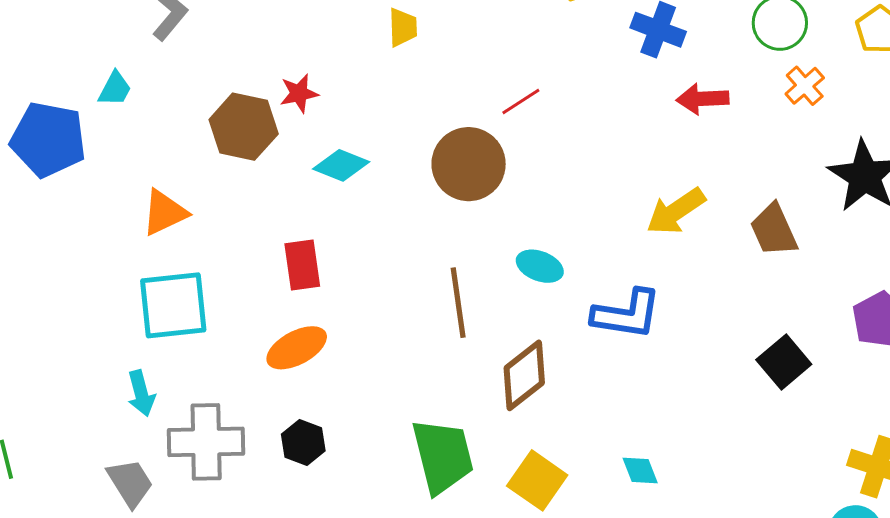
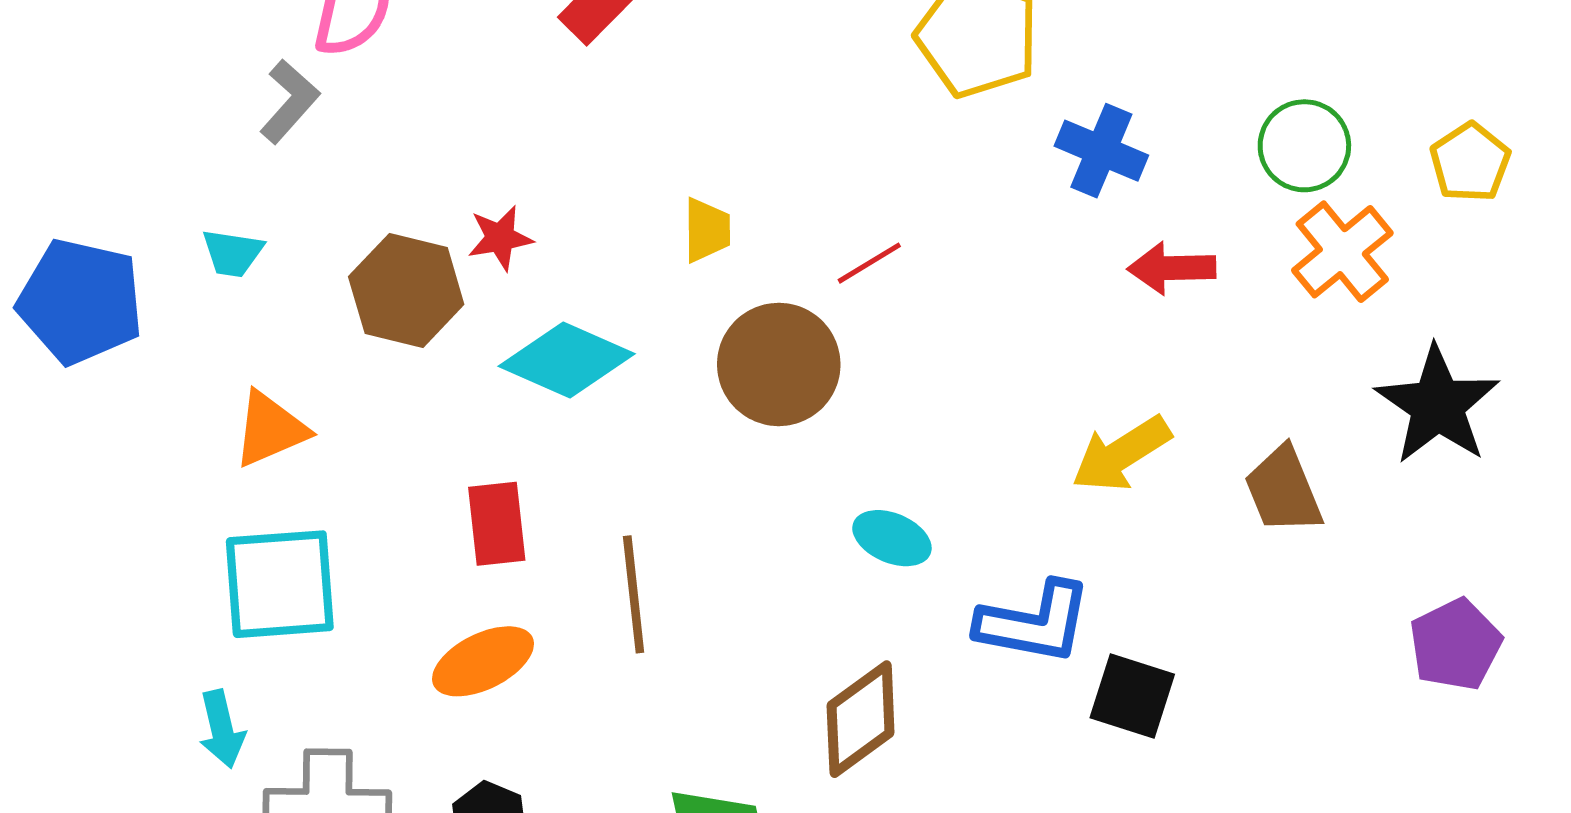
yellow trapezoid: (403, 27) -> (707, 230), moved
orange cross: (805, 86) -> (1342, 252), size x1.5
cyan trapezoid: (115, 89) -> (233, 253), moved, turned 69
cyan diamond: (341, 165) -> (567, 360), size x1.4
brown line: (458, 303) -> (634, 594), moved
black square: (784, 362) -> (1132, 696), moved, turned -34

